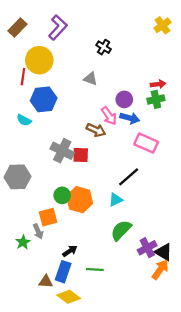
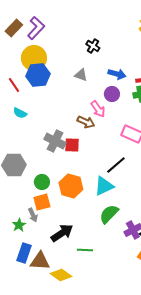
purple L-shape: (58, 27) -> (36, 28), moved
red line: (23, 77) -> (14, 85), moved, turned -42
blue hexagon: (44, 99) -> (38, 75), moved
blue arrow: (130, 118) -> (117, 74), moved
green circle: (62, 195) -> (42, 182), moved
cyan triangle: (116, 200) -> (104, 186), size x1.5
black arrow: (70, 251) -> (62, 233), size x1.6
blue rectangle: (63, 272) -> (24, 253), moved
brown triangle: (46, 282) -> (40, 261), size x1.5

